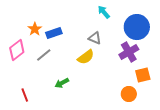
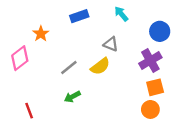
blue circle: (137, 27) -> (160, 31), size x0.7
blue rectangle: (54, 33) -> (79, 16), moved
gray line: (44, 55) -> (69, 67), moved
orange square: (143, 75) -> (155, 87), moved

